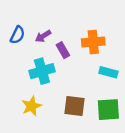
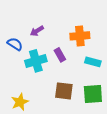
blue semicircle: (17, 35) -> (15, 44), moved, turned -84
purple rectangle: (63, 50) -> (60, 55), moved
yellow star: (31, 106) -> (20, 102), moved

